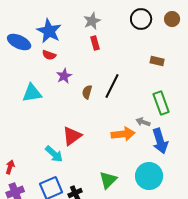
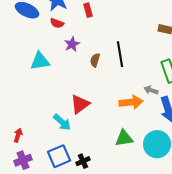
red rectangle: (95, 43) -> (88, 10), moved
black line: (112, 86) -> (120, 54), turned -35
green triangle: (108, 180) -> (124, 138), moved, turned 36

